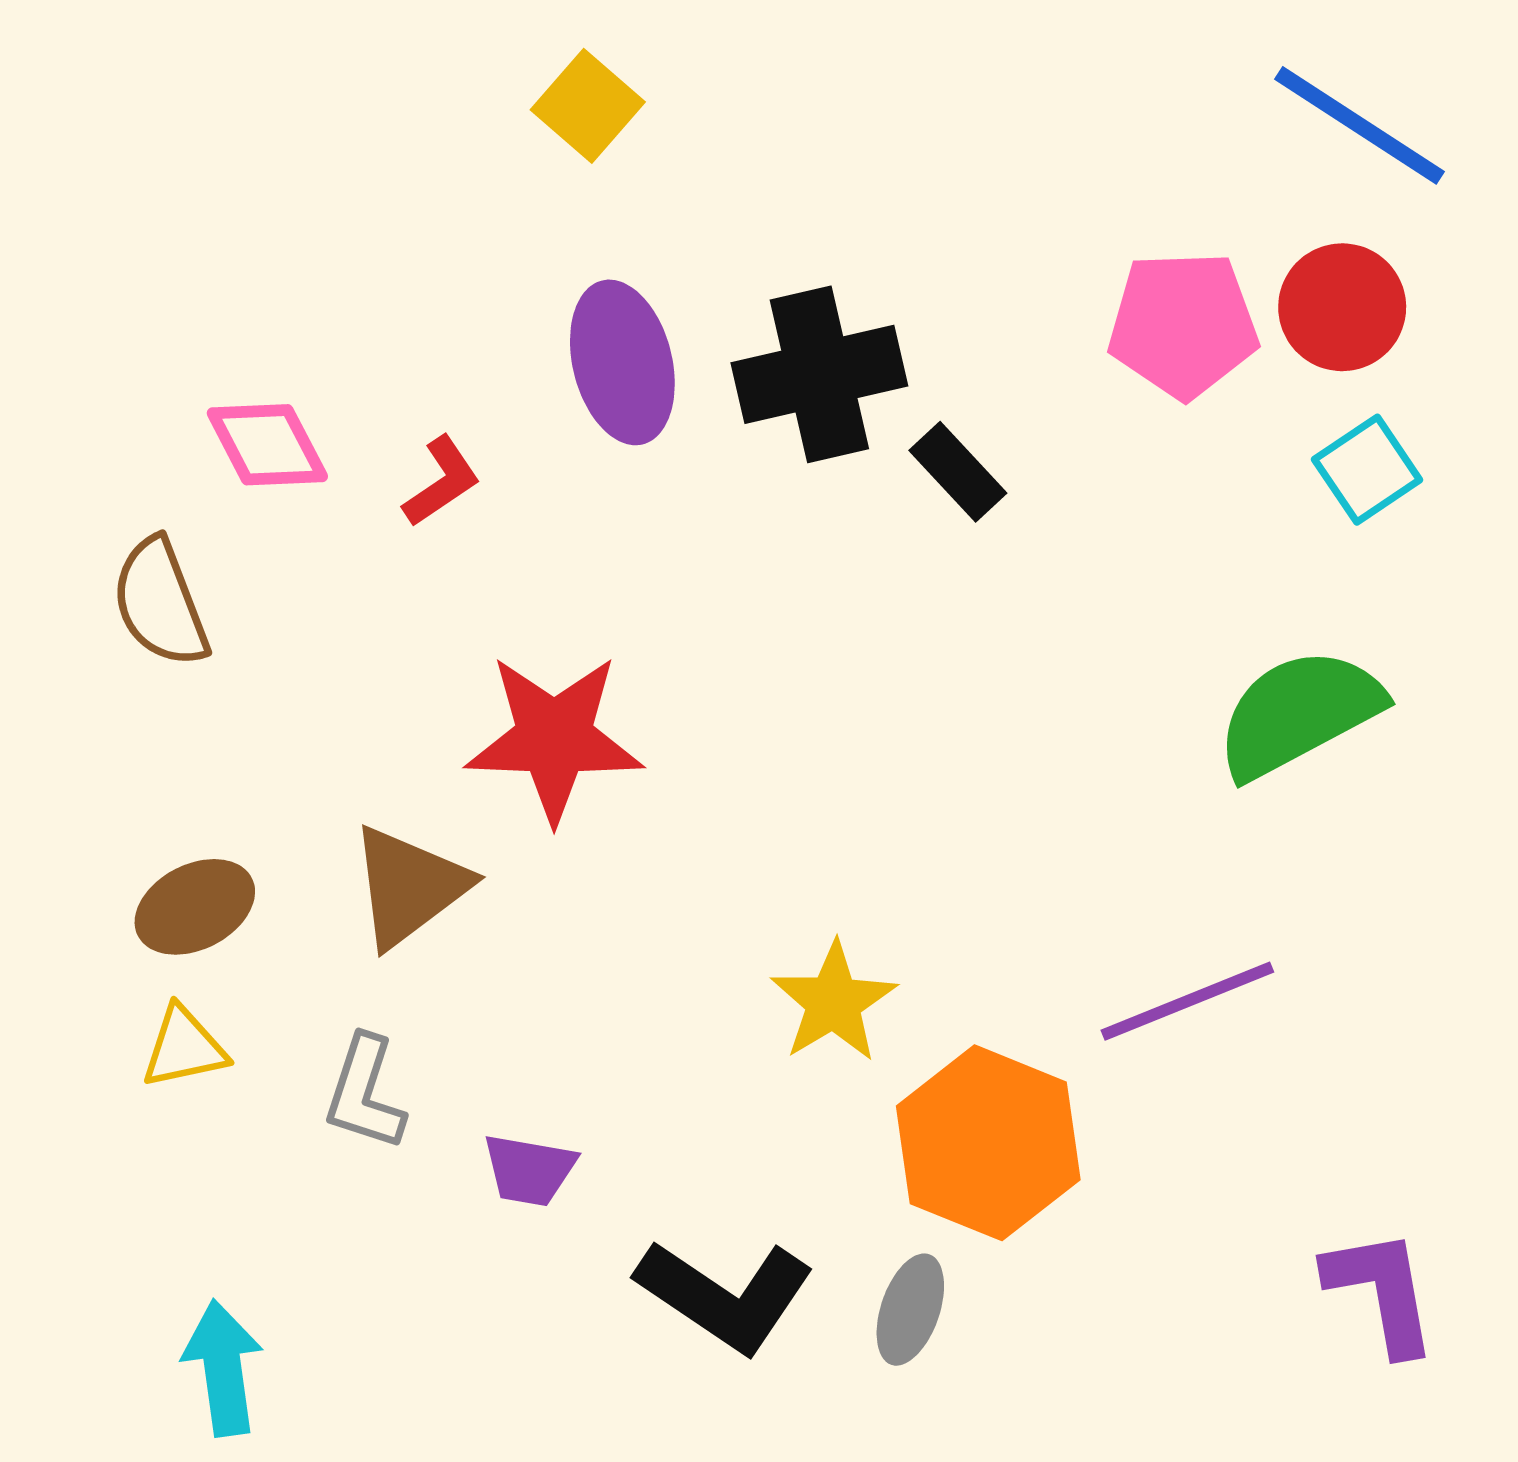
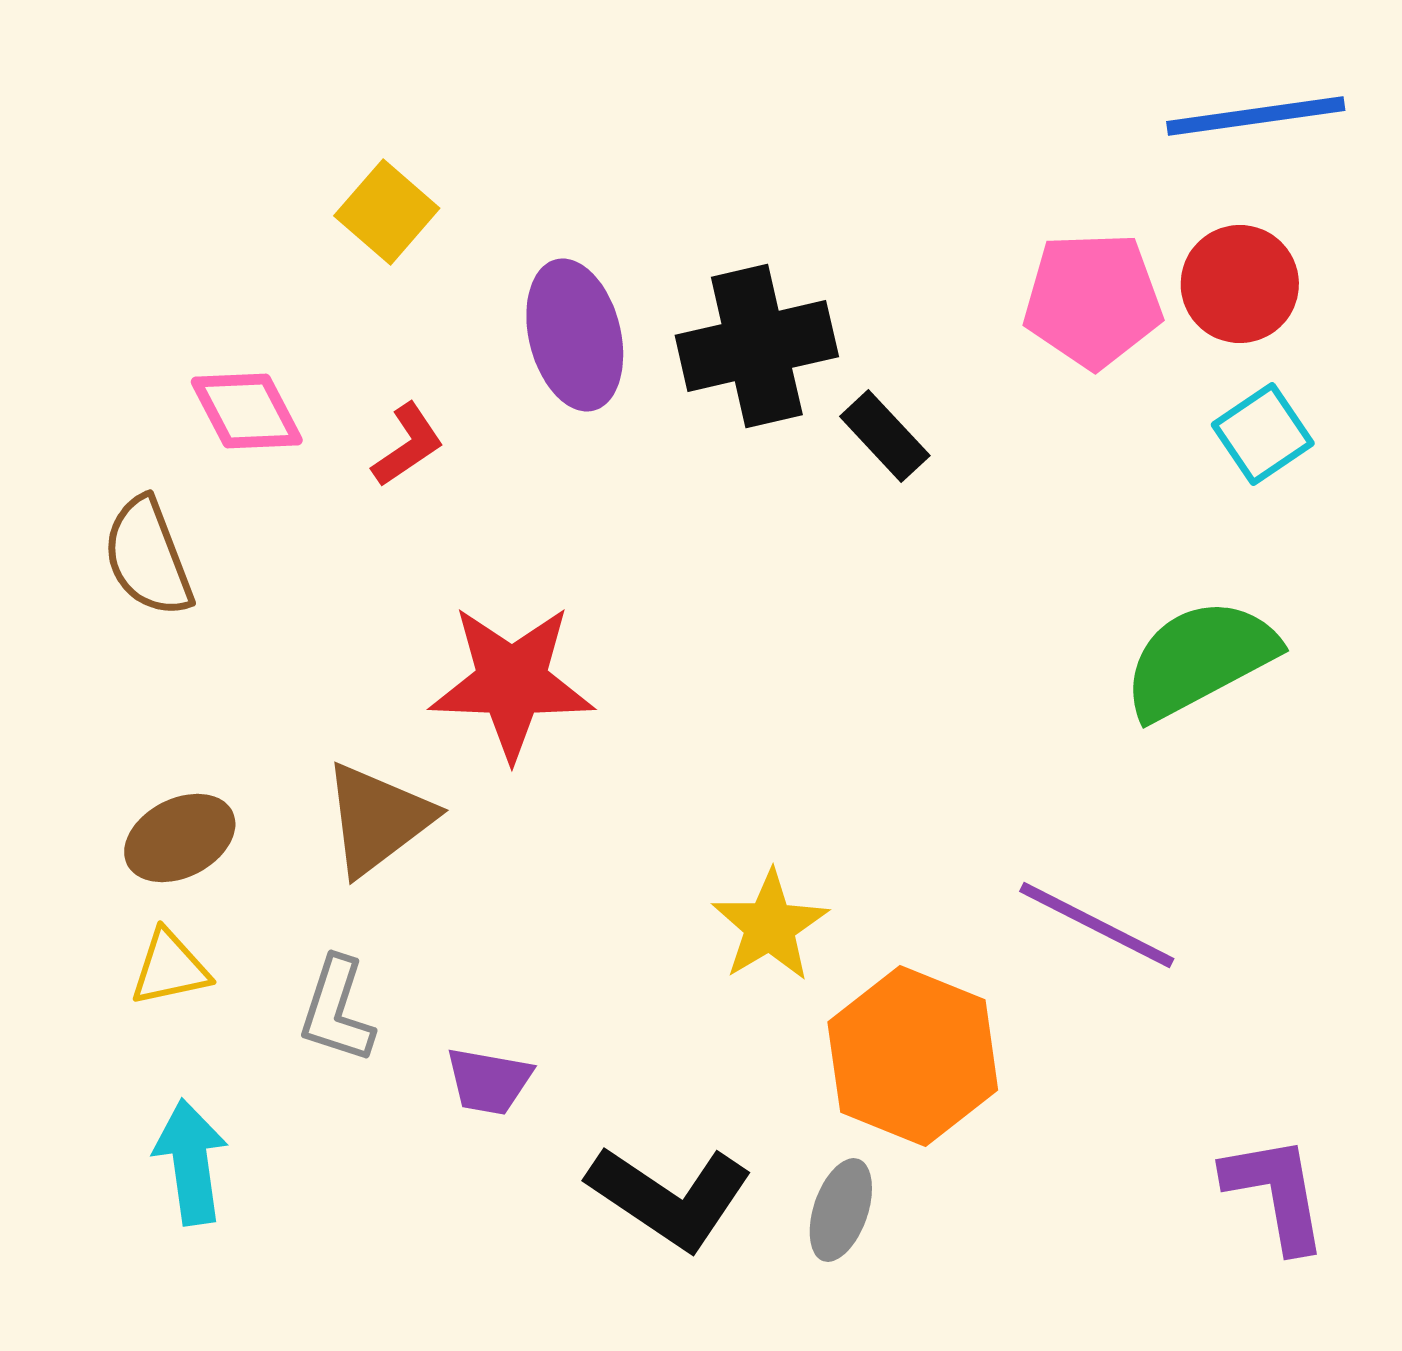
yellow square: (588, 106) -> (387, 212), moved
blue line: (1359, 125) -> (1256, 116), turned -41
purple line: (1187, 1001) -> (1097, 925), turned 49
cyan arrow: (223, 1368) -> (191, 1162), moved

